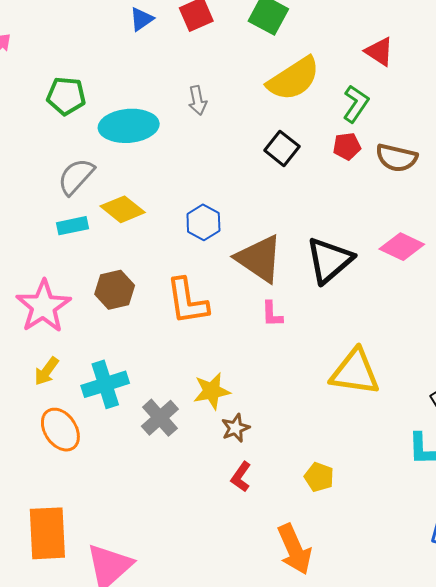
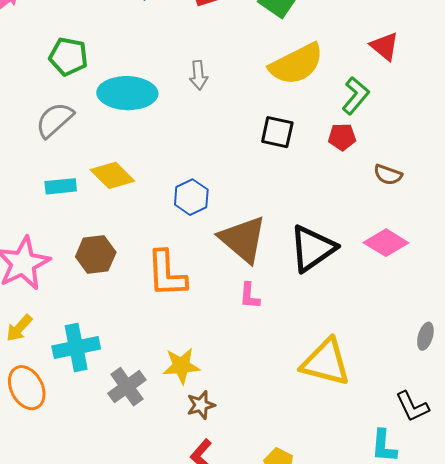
black square: (282, 148) -> (277, 132), turned -32
brown semicircle: (397, 158) -> (388, 175), moved, size x0.7
gray semicircle: (76, 176) -> (55, 120), moved

